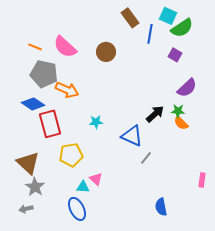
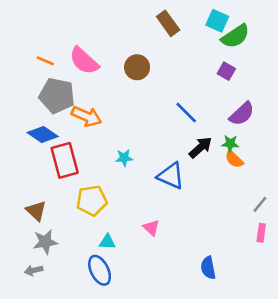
blue line: (150, 34) -> (186, 113), moved, turned -54
gray line: (146, 158) -> (260, 204), moved
brown triangle: (28, 163) -> (36, 211), size x0.7
pink triangle: (96, 179) -> (151, 228), moved
gray star: (35, 187) -> (45, 242), turned 30

